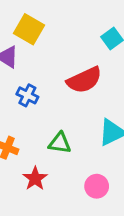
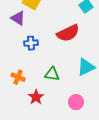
blue cross: (27, 95) -> (31, 43), turned -32

